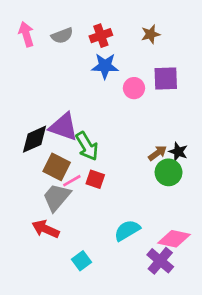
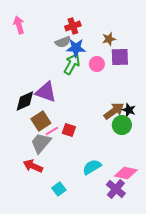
brown star: (151, 34) -> (109, 39), moved
gray semicircle: (62, 36) -> (63, 42), moved
green arrow: (87, 146) -> (72, 64), moved, turned -120
brown arrow: (157, 153) -> (114, 111), size x1.5
brown square: (57, 167) -> (41, 121), turned 30

